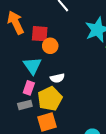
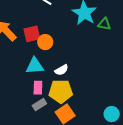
cyan triangle: (32, 66) -> (35, 66), turned -42
yellow pentagon: (50, 99) -> (61, 91), turned -30

